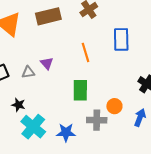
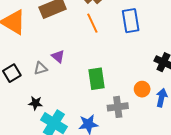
orange line: (85, 52) -> (92, 23), moved
orange circle: (114, 106) -> (142, 89), moved

